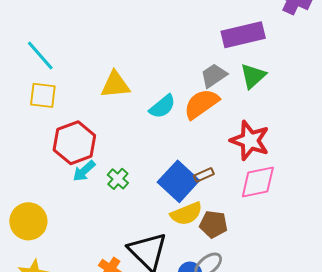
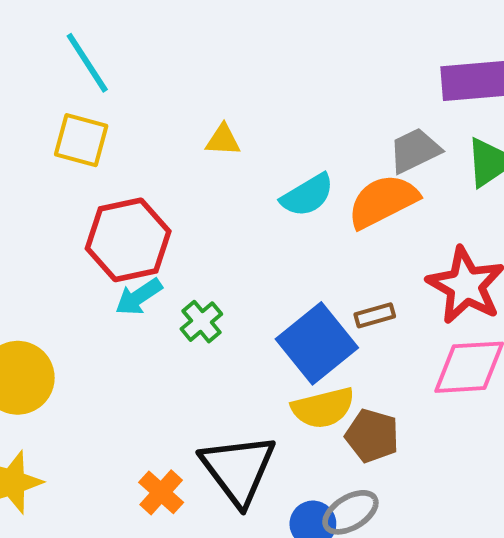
yellow triangle: (115, 85) -> (223, 140), size x0.6
brown rectangle: (204, 175) -> (375, 315), moved

